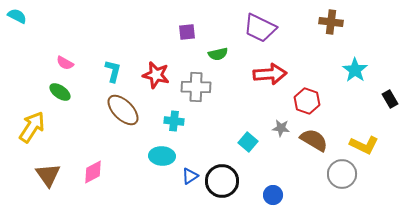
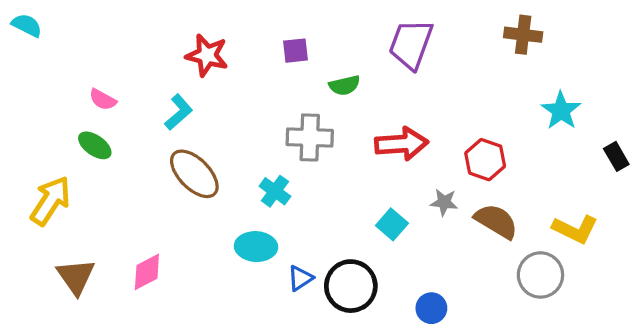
purple trapezoid: (260, 28) -> (411, 44), turned 84
cyan L-shape: (113, 71) -> (179, 112), turned 35
red arrow: (270, 74) -> (401, 144), moved
red star: (156, 75) -> (207, 55), moved
cyan cross: (174, 121) -> (275, 191), turned 30

